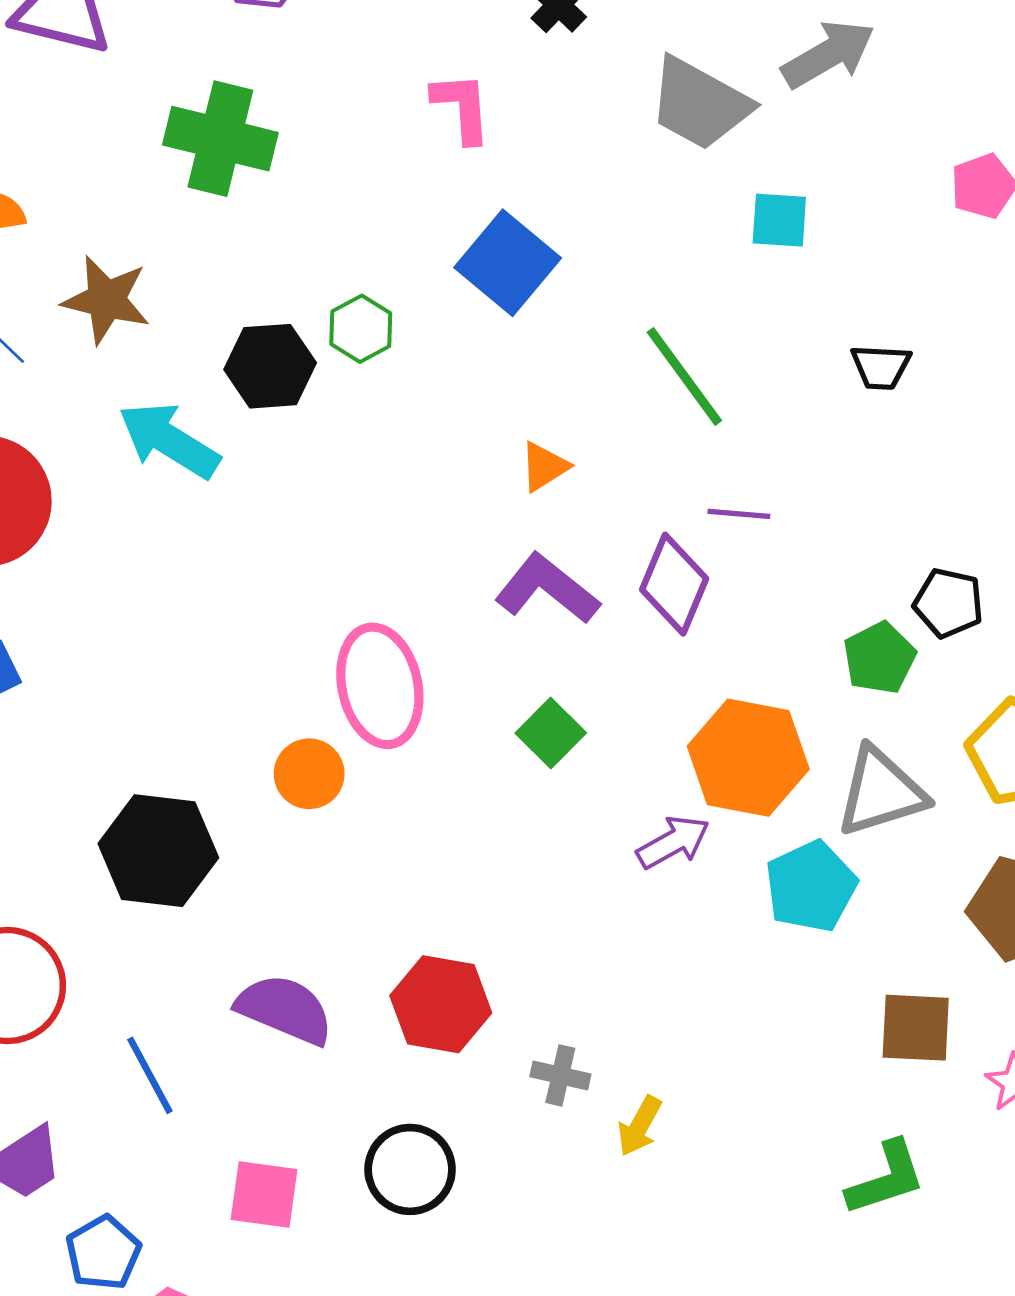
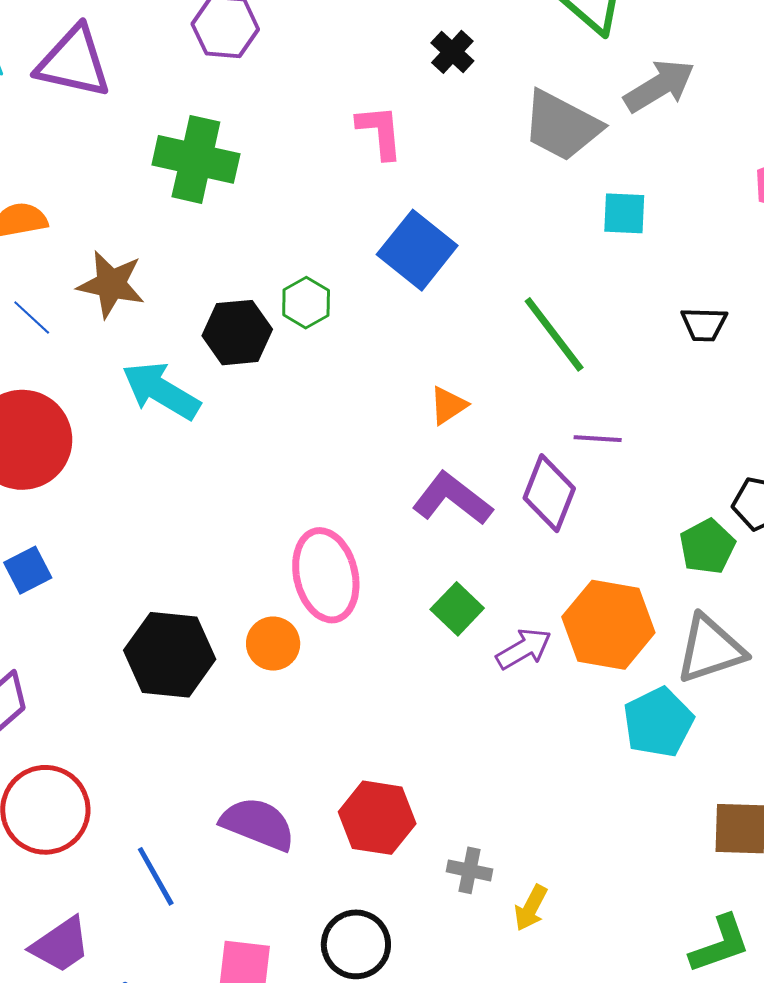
purple arrow: (673, 842) -> (524, 649), moved
black hexagon: (158, 851) -> (170, 655), moved

